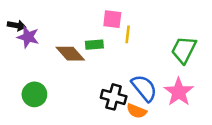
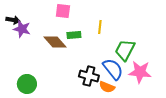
pink square: (112, 19) -> (63, 11), moved
green trapezoid: (184, 50) -> (125, 50), moved
pink star: (179, 92) -> (140, 72), turned -30
green circle: (34, 94) -> (27, 84), moved

